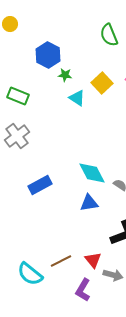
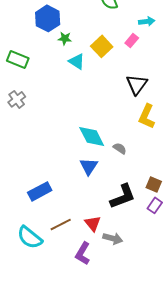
gray cross: (17, 136) -> (17, 99), size x0.7
blue rectangle: (40, 185) -> (40, 191), moved
blue triangle: (89, 203) -> (89, 166), turned -48

